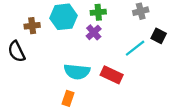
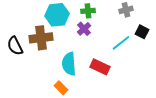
brown cross: (32, 26) -> (41, 38), moved, size x1.6
cyan semicircle: (77, 72) -> (69, 64), turned 80
orange rectangle: (68, 98) -> (61, 88), turned -64

